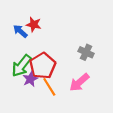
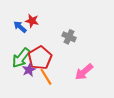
gray cross: (86, 52) -> (69, 37), moved
pink arrow: (79, 82) -> (84, 72), moved

